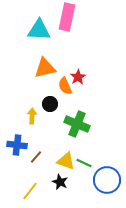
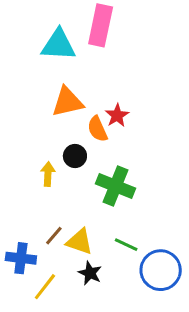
blue cross: (17, 145) -> (21, 258), moved
yellow triangle: (66, 161) -> (79, 242), moved

